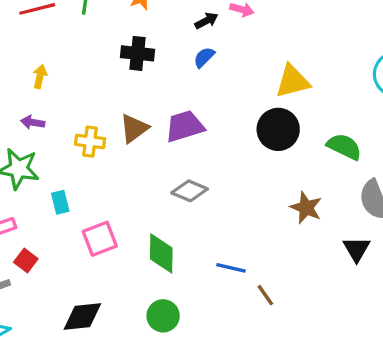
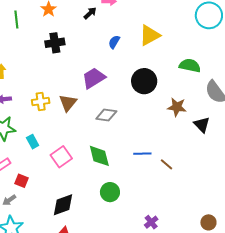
blue semicircle: (204, 57) -> (114, 42), moved
brown triangle: (134, 128) -> (68, 103), moved
black circle: (278, 129) -> (144, 81), moved
black triangle: (357, 249) -> (202, 125), moved

